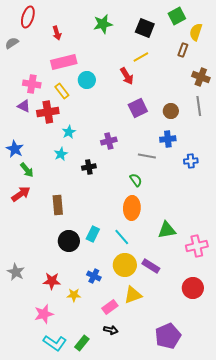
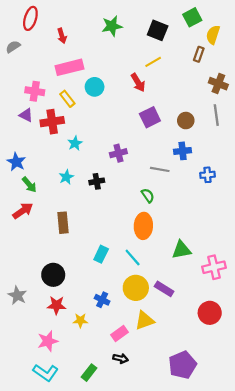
cyan star: (61, 154) -> (66, 177), moved
black circle: (69, 241) -> (53, 275), moved
cyan L-shape: (55, 343) -> (46, 373), moved

